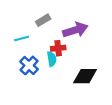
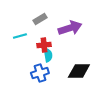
red cross: (58, 48) -> (44, 45), moved
blue cross: (29, 65) -> (40, 73), moved, turned 30

